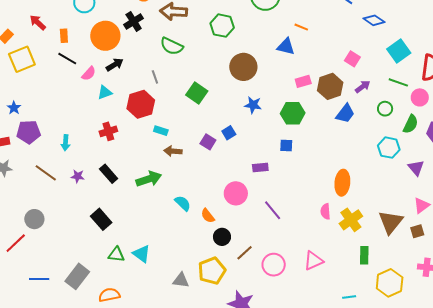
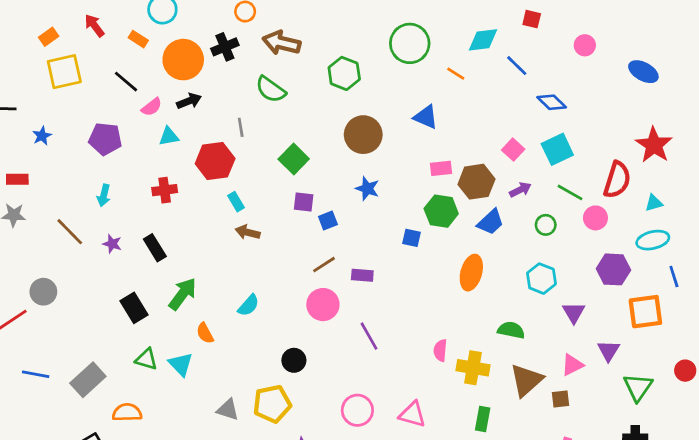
orange line: (301, 27) -> (456, 74), moved
orange rectangle: (64, 36) -> (138, 39), moved, turned -64
cyan square: (399, 51) -> (557, 149), moved
green hexagon: (293, 113) -> (441, 211), moved
green semicircle: (411, 124) -> (511, 330), moved, turned -114
cyan rectangle: (161, 131) -> (236, 202), turned 32
purple pentagon: (29, 132) -> (105, 139), moved
purple square: (208, 142) -> (304, 202), moved, turned -35
blue square: (286, 145) -> (412, 238), moved
green arrow: (149, 179) -> (183, 294), moved, turned -45
orange ellipse: (342, 183) -> (471, 273), moved
cyan semicircle: (183, 203) -> (248, 305), turned 78
orange semicircle: (208, 216) -> (205, 333), moved
yellow cross: (351, 220) -> (473, 368), turned 35
brown line: (245, 253) -> (324, 265), moved
pink triangle: (313, 261) -> (412, 414), turned 30

